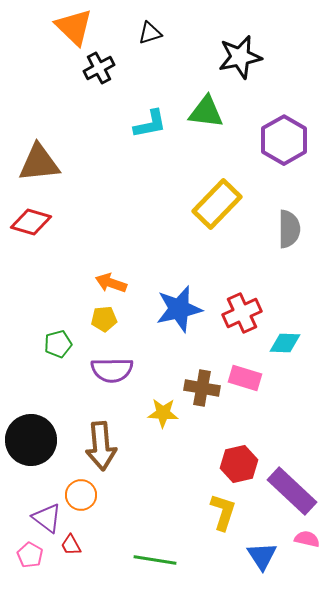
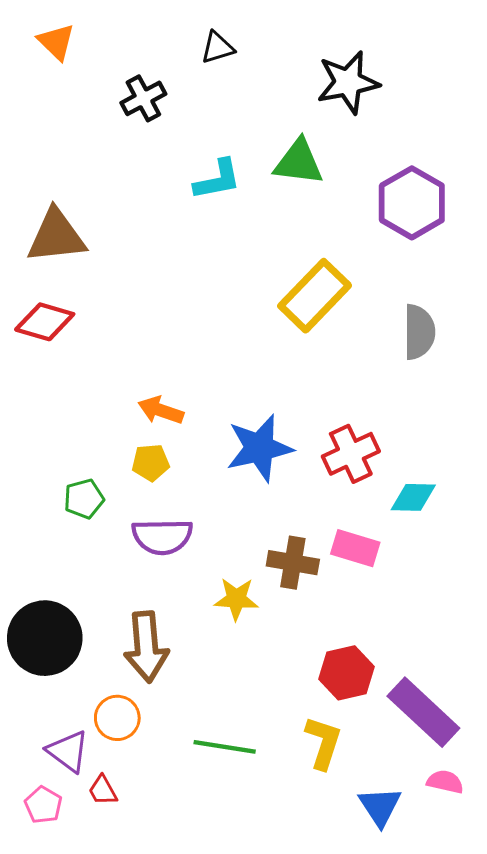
orange triangle: (74, 27) -> (56, 42), moved, size x0.7
green line: (155, 560) -> (225, 747), moved

